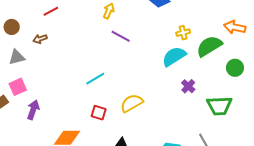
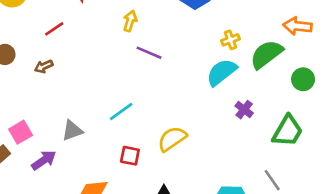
gray triangle: (17, 57) -> (72, 131), moved
green trapezoid: (219, 106) -> (288, 131), turned -52
purple arrow: (33, 110) -> (44, 160), turned 42

